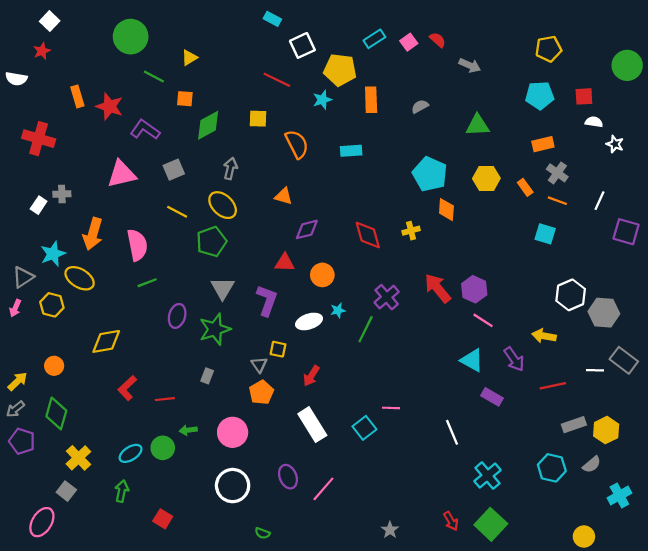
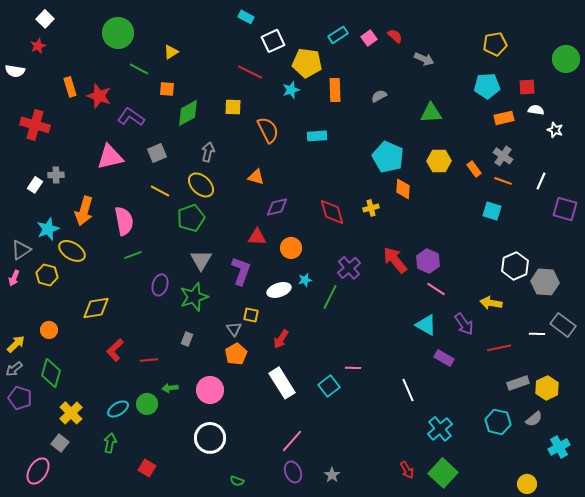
orange rectangle: (543, 144) -> (504, 118), moved
purple ellipse: (288, 477) -> (293, 472), moved
gray star: (390, 530) -> (332, 475), moved

